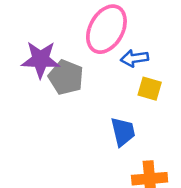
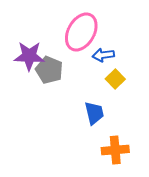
yellow square: (150, 89) -> (115, 79), turned 30

